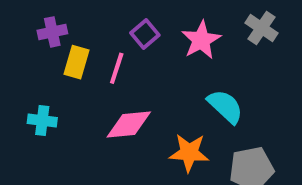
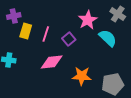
purple square: (145, 34) -> (69, 39), moved
cyan semicircle: (225, 106) -> (108, 38), moved

